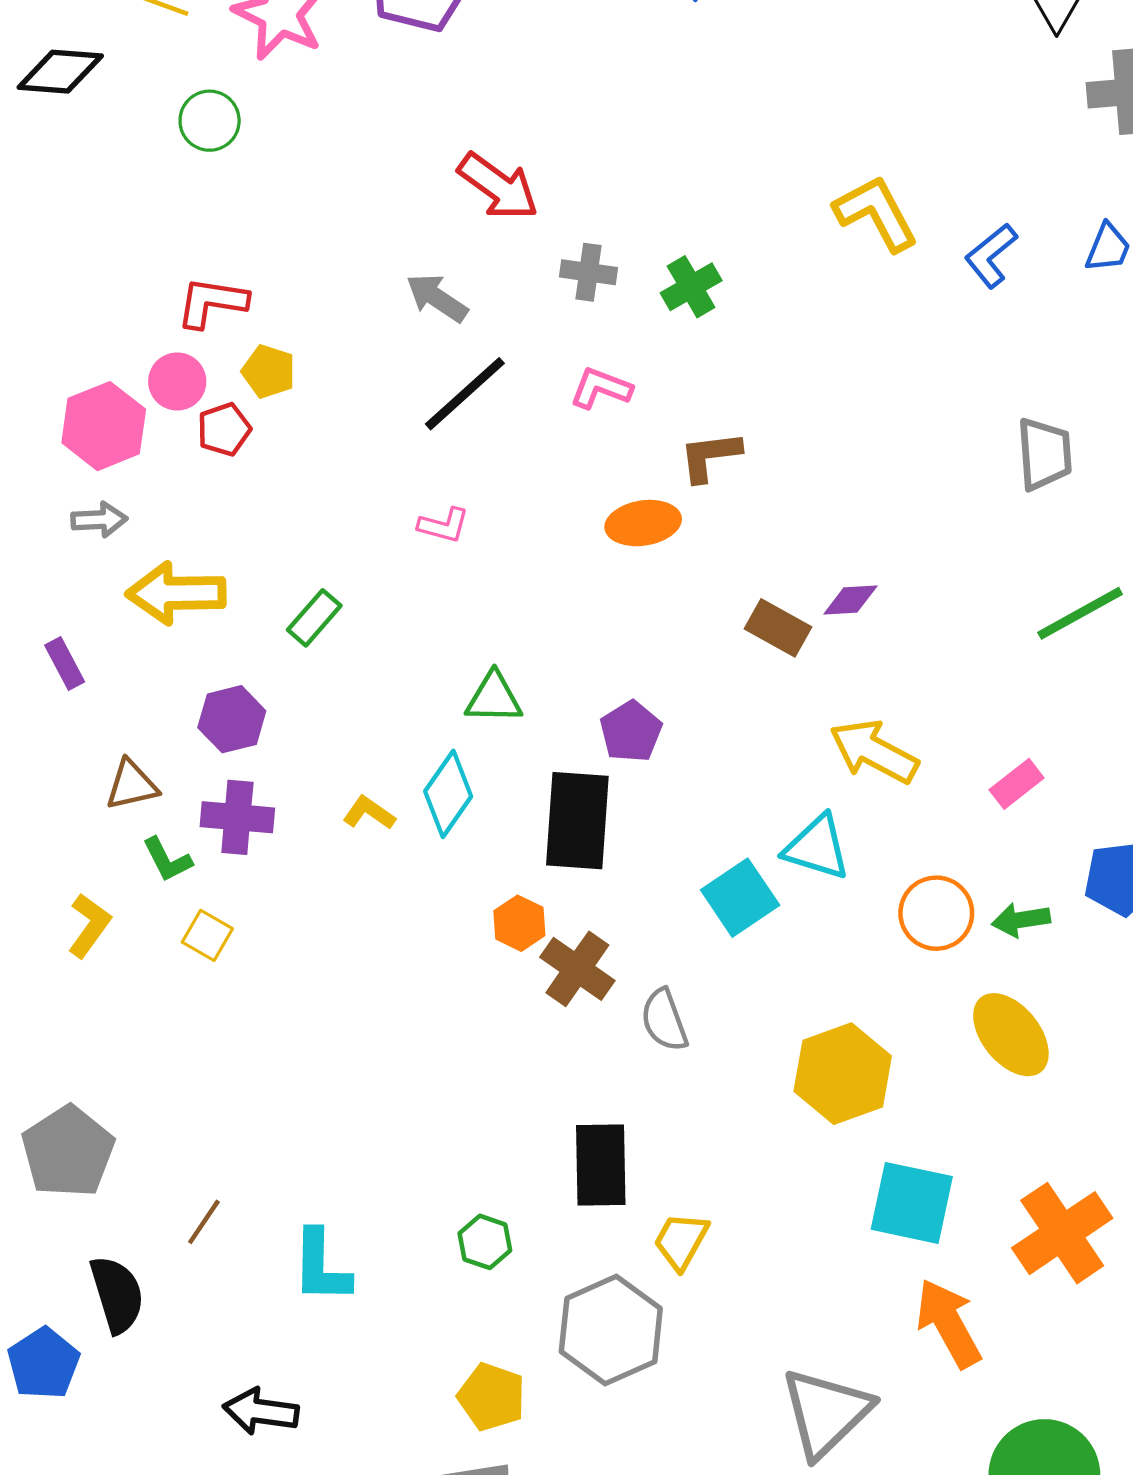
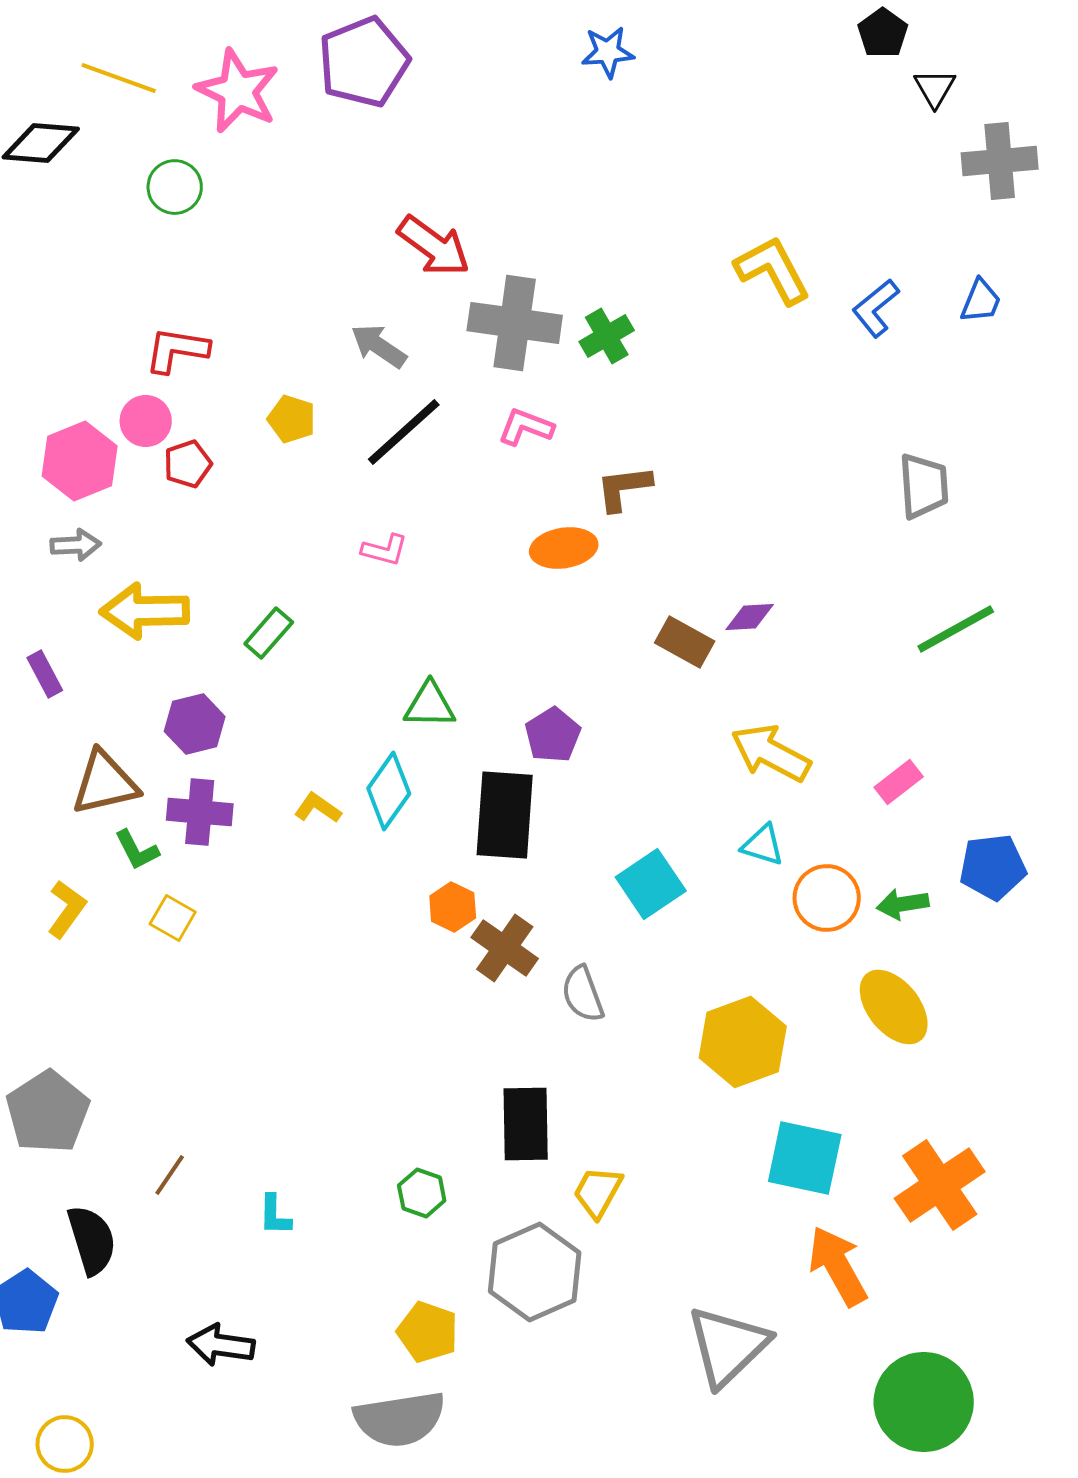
gray cross: (589, 272) -> (515, 323), size x1.8
yellow pentagon: (269, 371) -> (292, 419), moved
brown triangle: (132, 785) -> (105, 783), size x1.4
cyan triangle: (817, 847) -> (763, 845), moved, size x0.7
cyan L-shape: (321, 1266) -> (275, 1215), size x0.6

